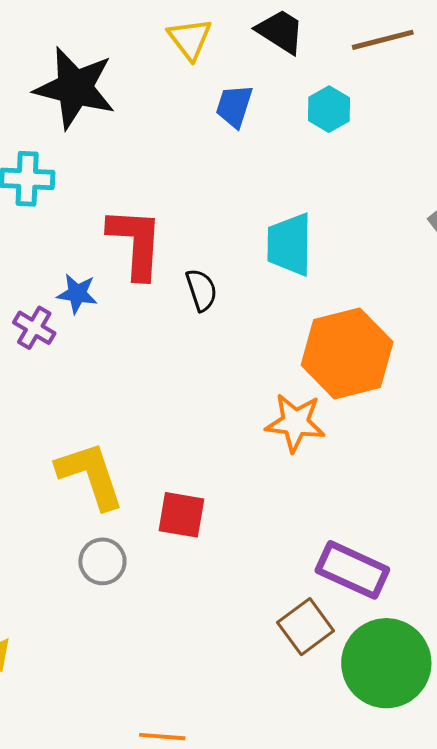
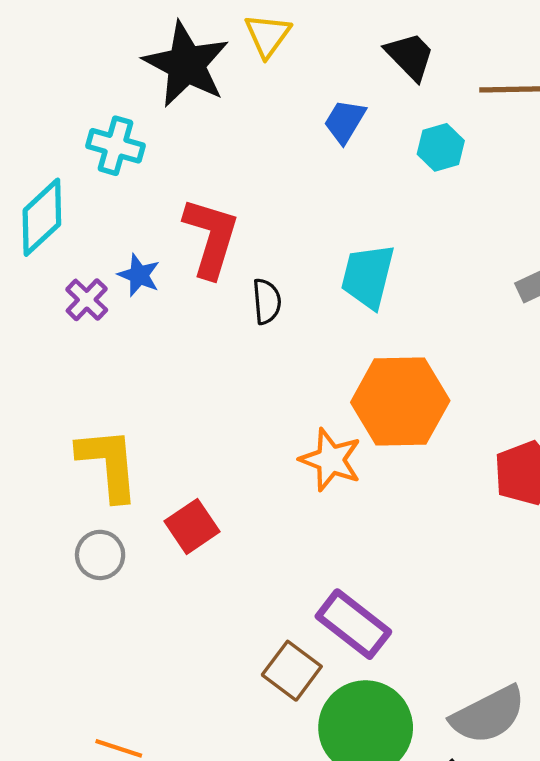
yellow triangle: (190, 39) -> (268, 35), moved
red square: (181, 515) -> (192, 526), turned 33
brown square: (306, 627) -> (292, 671), turned -30

